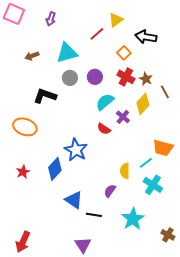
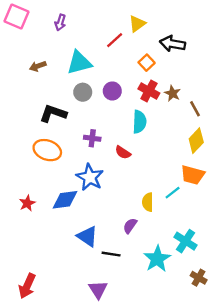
cyan semicircle: (105, 102) -> (139, 122), moved, turned 132
yellow diamond: (143, 104) -> (196, 141), moved
purple cross: (123, 117) -> (92, 138), moved, turned -32
orange ellipse: (25, 127) -> (47, 150), moved
blue diamond: (55, 169) -> (65, 200), turned 40
cyan cross: (153, 185) -> (186, 241), moved

